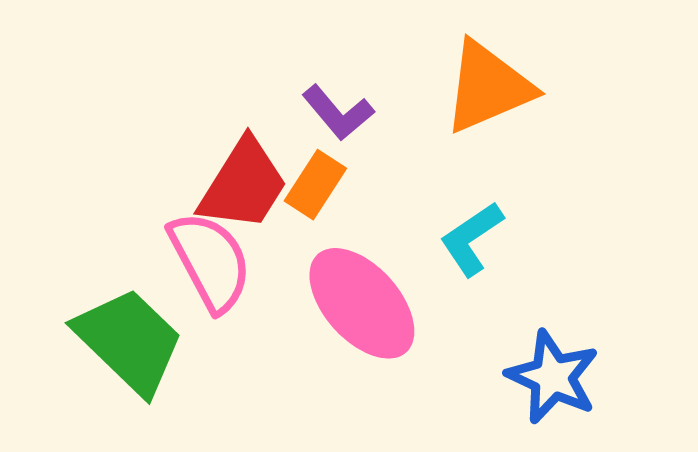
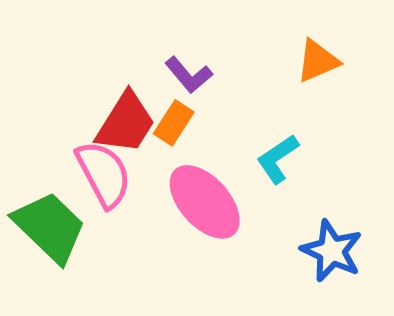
orange triangle: (488, 87) -> (318, 61), moved, size x0.7

